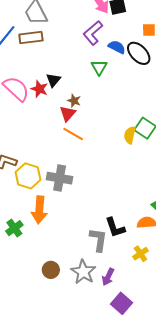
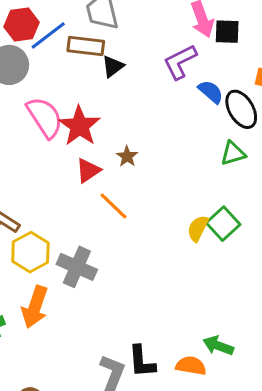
green triangle: (99, 67) -> (233, 153), moved, turned 30
black triangle: (53, 80) -> (113, 66), moved
red star: (39, 89) -> (79, 126), size x1.5
red triangle: (68, 114) -> (88, 170), moved

